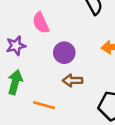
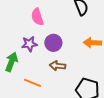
purple star: (16, 46) -> (29, 44), moved

